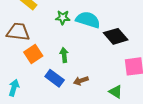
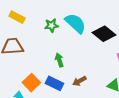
cyan semicircle: (88, 20) -> (75, 23), turned 35
orange square: (33, 54) -> (31, 83), moved

